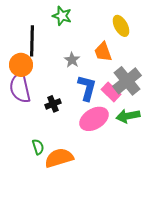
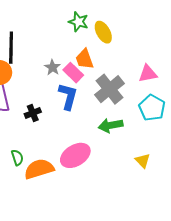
green star: (62, 16) -> (78, 22), moved
pink rectangle: (111, 92) -> (73, 73), moved
pink ellipse: (94, 119) -> (75, 155), moved

